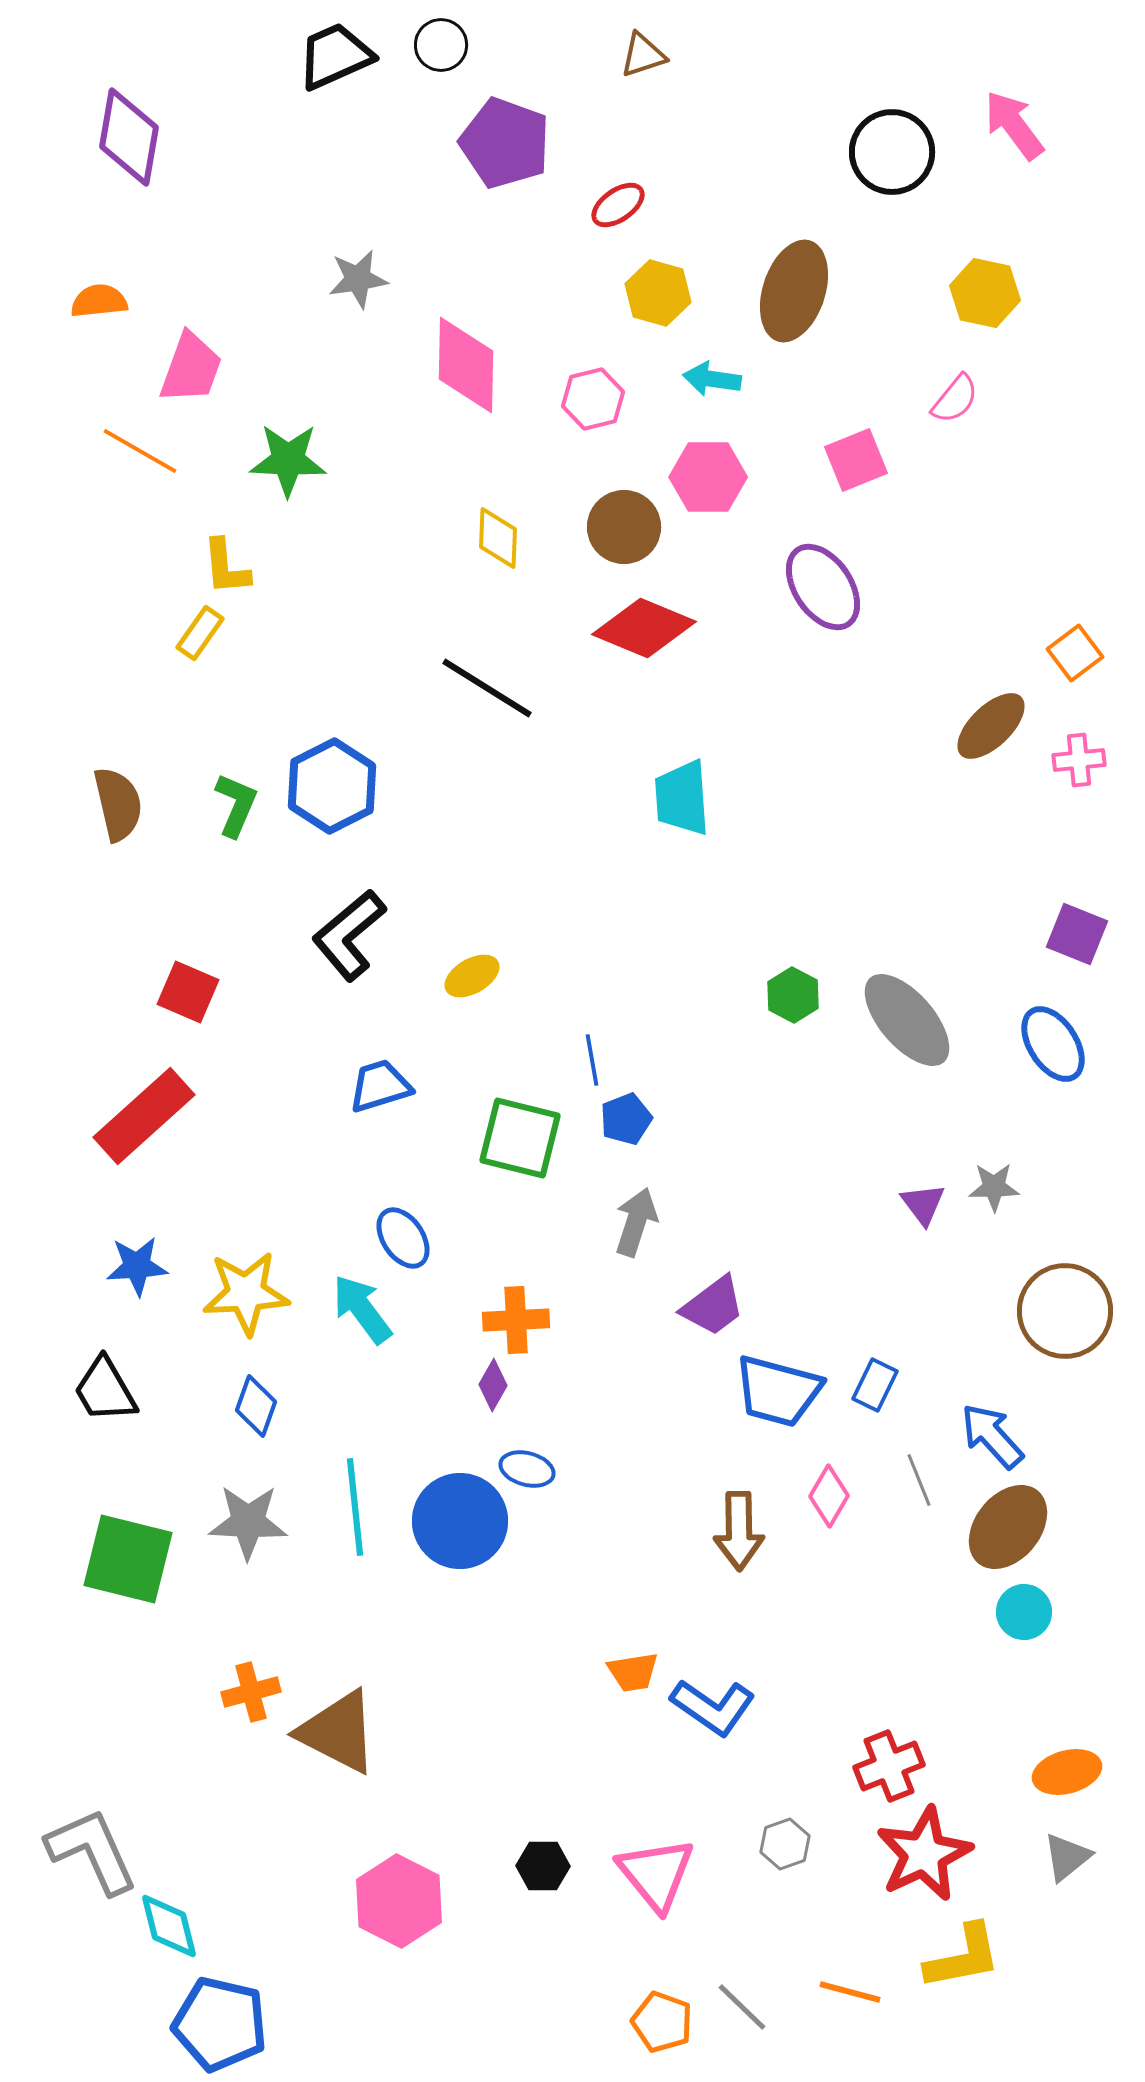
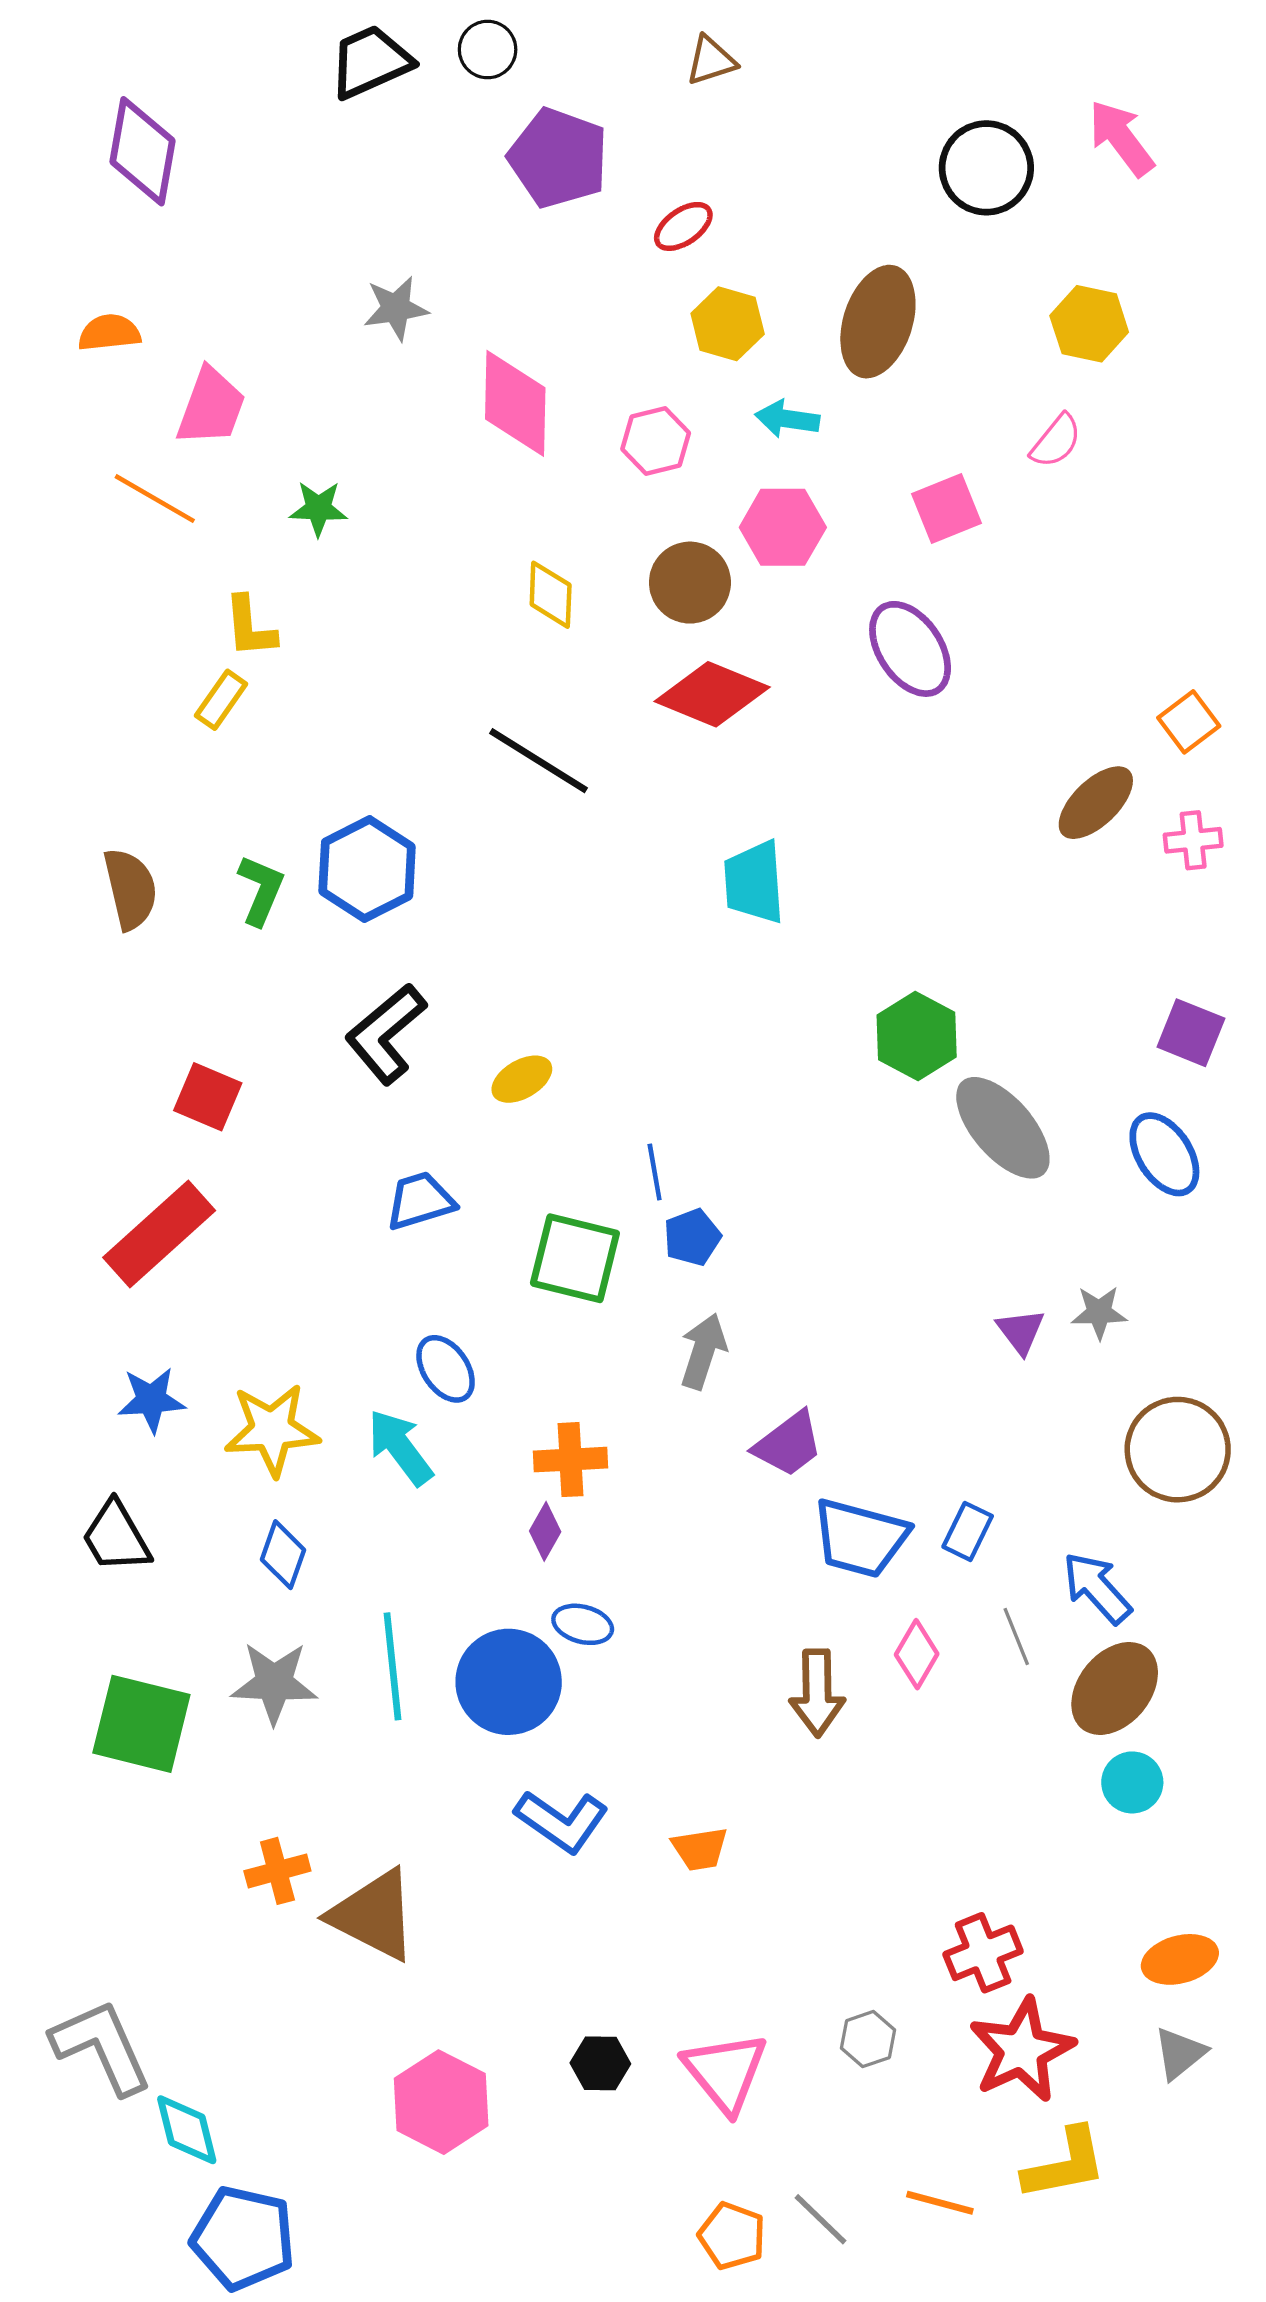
green star: (288, 460) -> (318, 508), size x0.7
green hexagon: (793, 995) -> (917, 1036), moved, size x1.4
blue L-shape: (713, 1707) -> (562, 1821), moved

